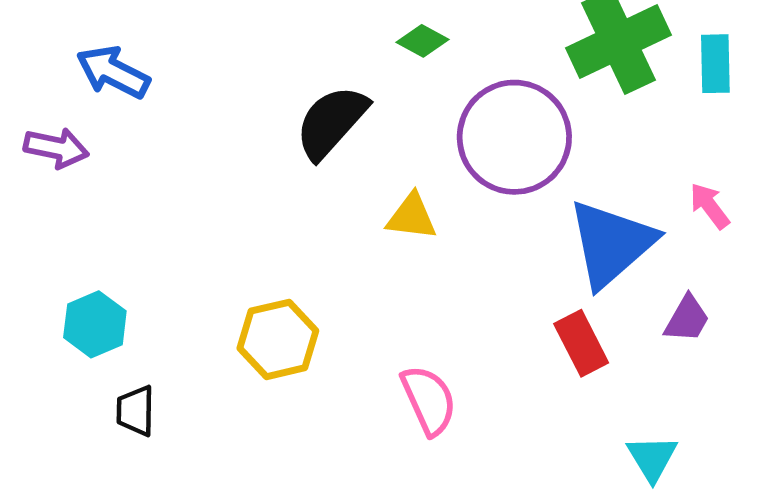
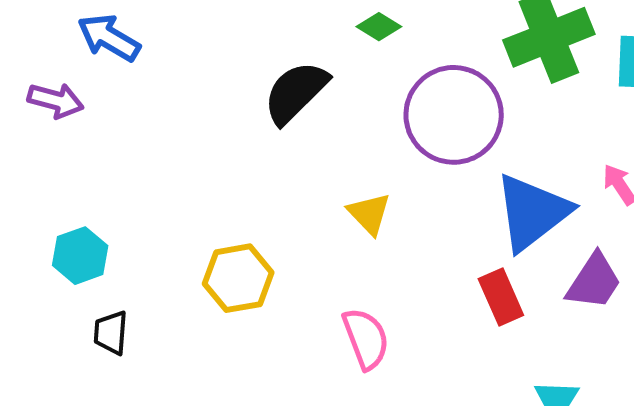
yellow triangle: (412, 217) -> (369, 214), moved, turned 36
purple trapezoid: (687, 319) -> (594, 281), size x1.4

